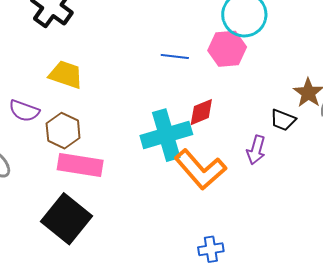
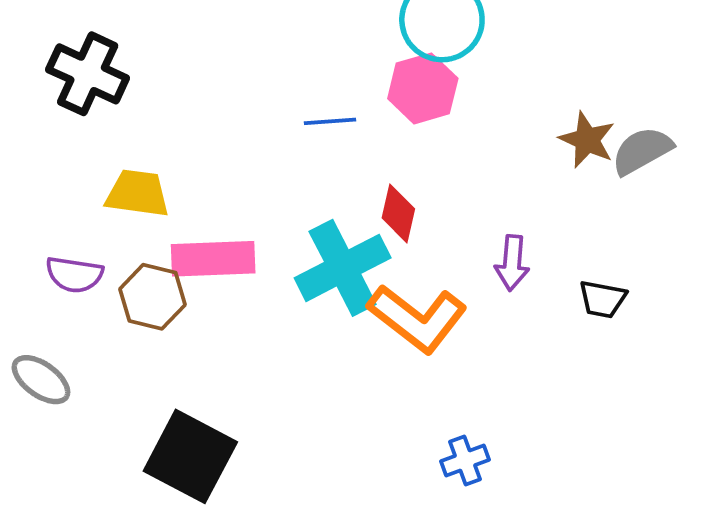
red diamond: (201, 112) -> (398, 213), turned -44
black trapezoid: (283, 120) -> (602, 299), moved
pink rectangle: (80, 165) -> (213, 259), moved

